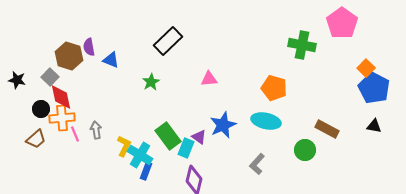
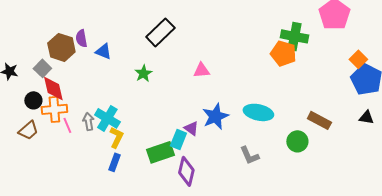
orange pentagon: (274, 88) -> (283, 53), moved
green rectangle: (168, 136) -> (160, 152), moved, turned -72
cyan cross: (140, 155) -> (107, 118), moved
gray L-shape: (257, 164) -> (249, 155), turned -65
blue rectangle: (146, 171) -> (114, 162), moved

